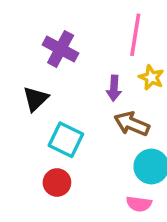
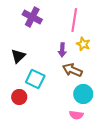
purple cross: (61, 49) -> (32, 17), moved
red circle: (57, 183) -> (19, 97), moved

